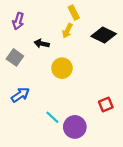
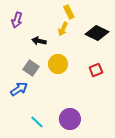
gray square: (15, 57) -> (31, 68), moved
red square: (106, 104) -> (96, 70), moved
cyan line: (52, 117) -> (37, 122), moved

